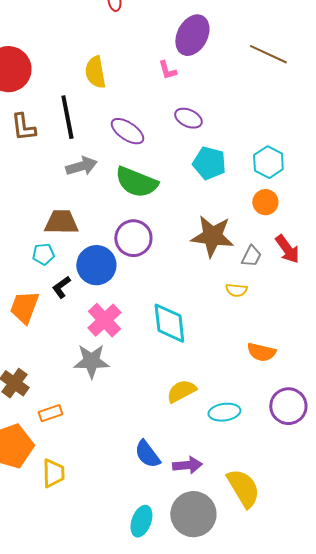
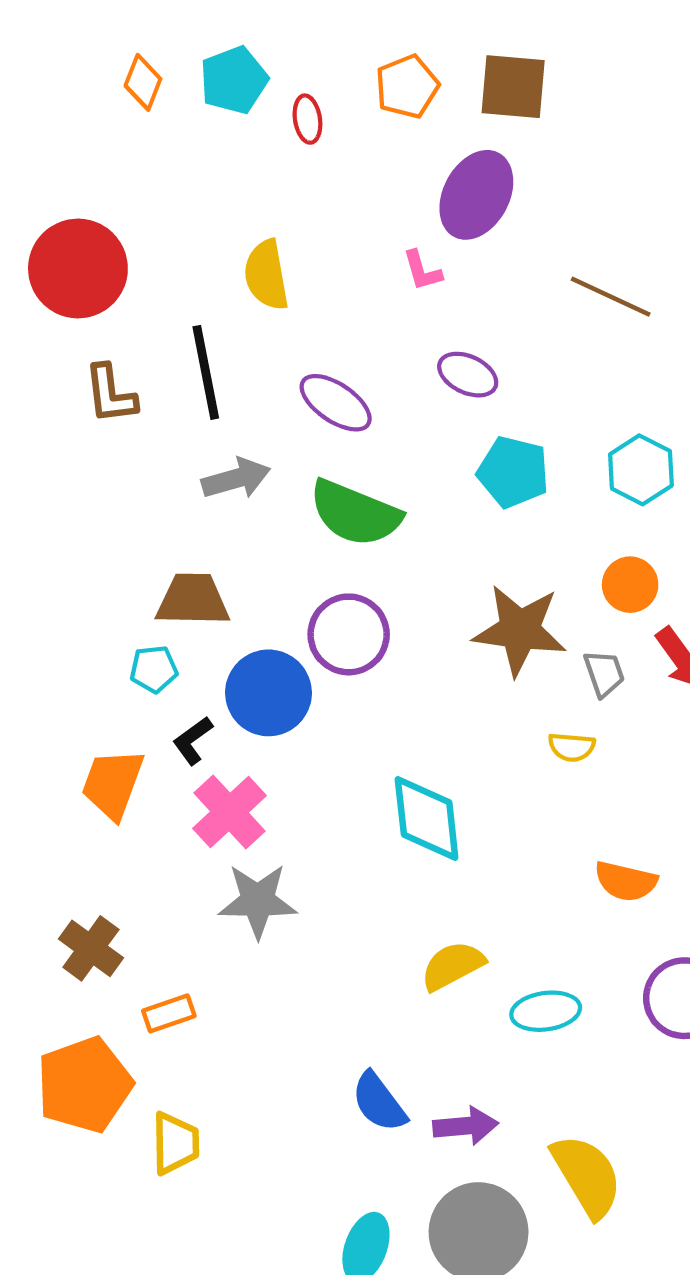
brown line: (268, 54) -> (611, 297), moved
orange circle: (265, 202) -> (630, 585), moved
gray trapezoid: (251, 256) -> (604, 673), turned -45
pink cross: (104, 320) -> (230, 812), moved

